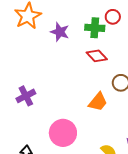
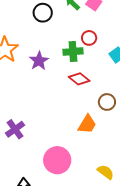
purple star: (60, 32) -> (39, 61), turned 30

